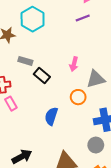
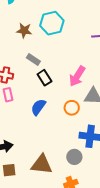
pink arrow: (74, 64) -> (77, 76), size x1.5
blue semicircle: (51, 116) -> (38, 107), moved

